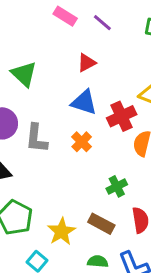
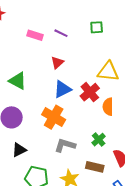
blue triangle: (84, 102) -> (62, 89), turned -30
gray L-shape: (36, 138) -> (65, 145), moved, turned 115
orange cross: (82, 142) -> (54, 117), moved, size x1.6

